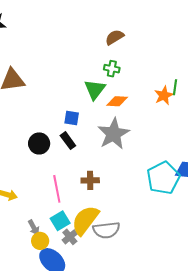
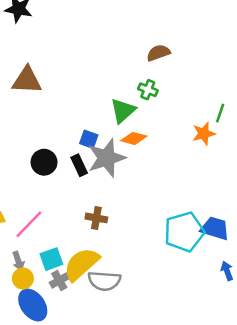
green line: (175, 87) -> (220, 113), moved
orange diamond: (117, 101) -> (134, 138), moved
gray star: (113, 134) -> (107, 158), moved
pink line: (57, 189) -> (29, 224), moved, turned 44

